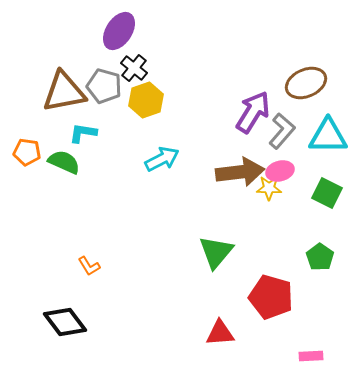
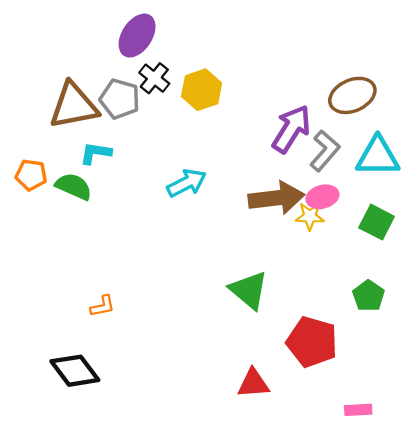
yellow hexagon: (146, 100) -> (202, 90), moved
green triangle: (216, 252) -> (249, 290), turned -30
orange L-shape: (89, 266) -> (102, 306), turned -70

